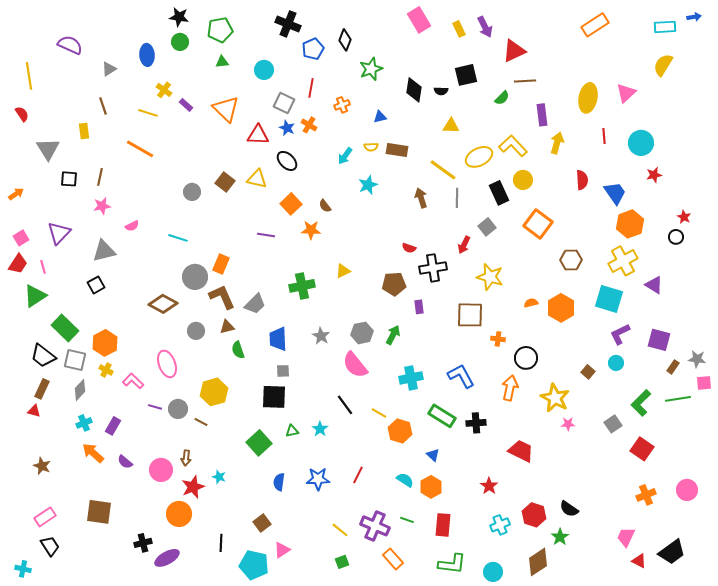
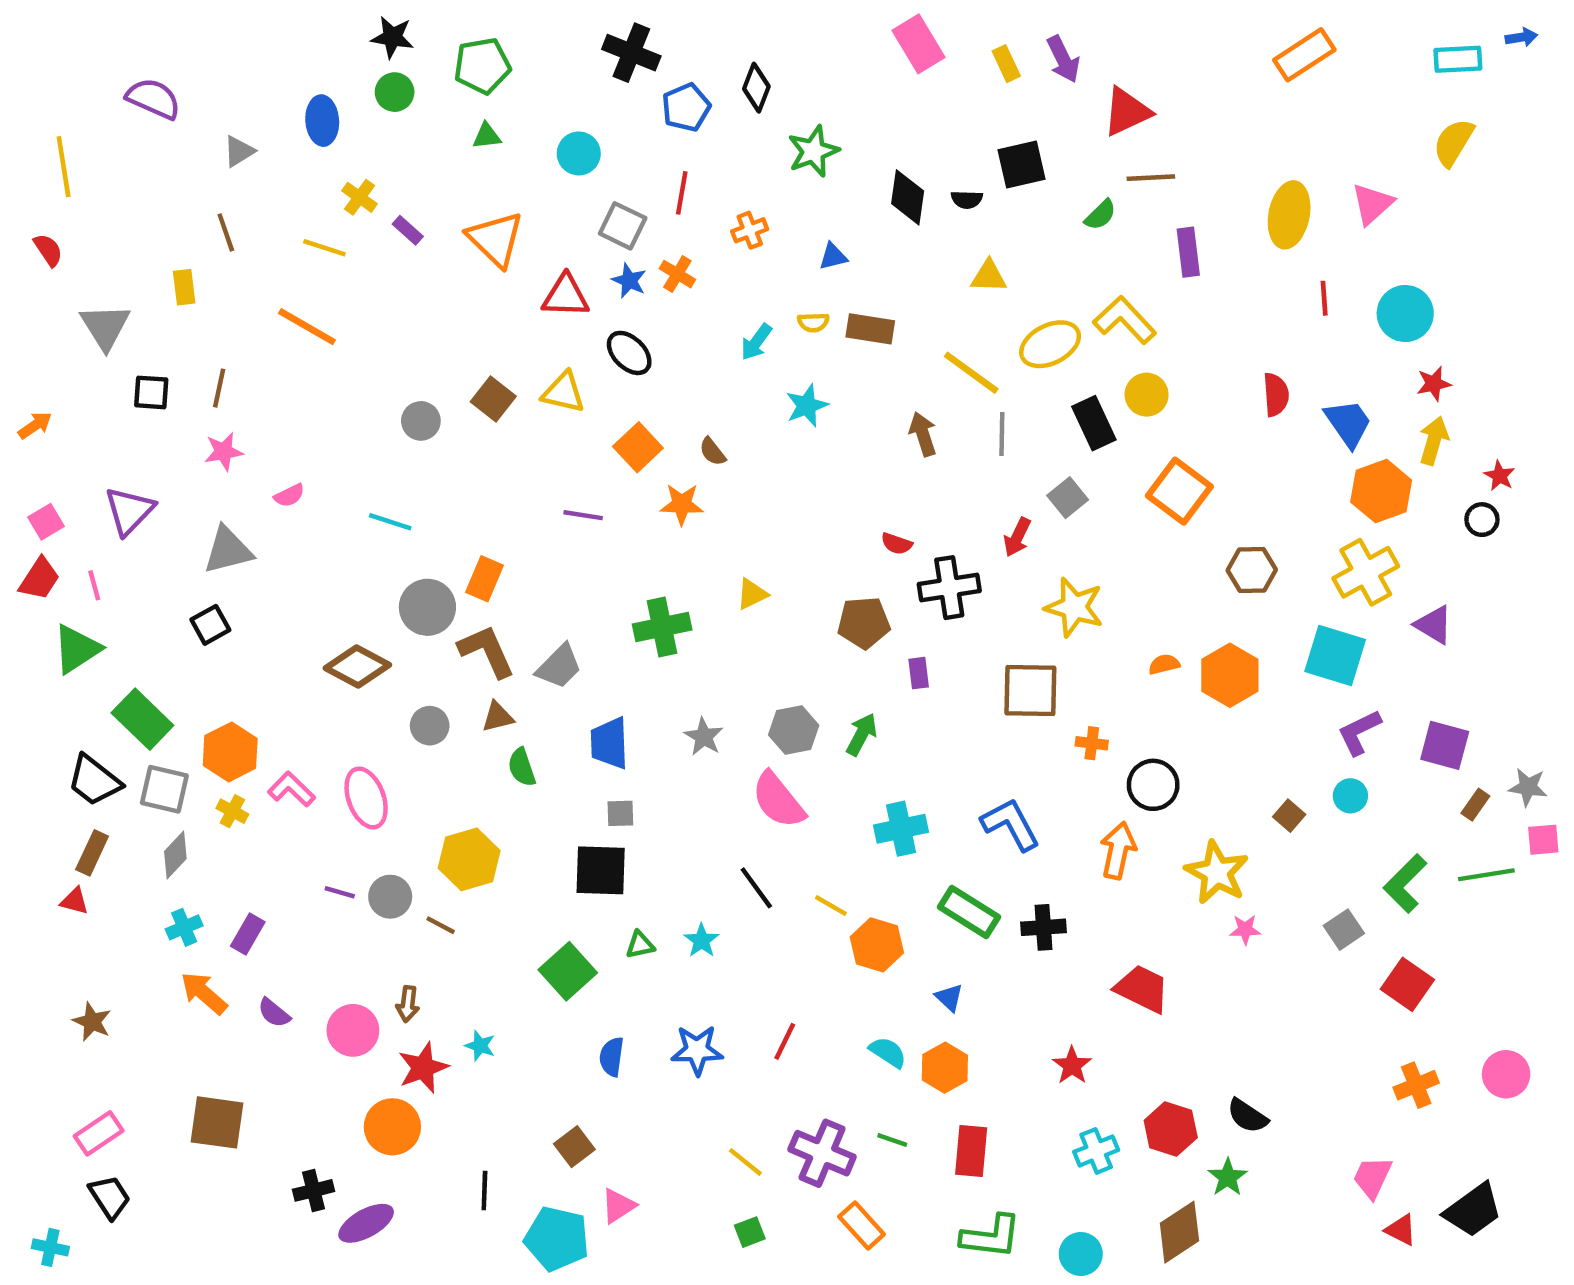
yellow arrow: (557, 143) -> (1434, 441), moved
pink L-shape: (133, 381) -> (292, 789), moved

